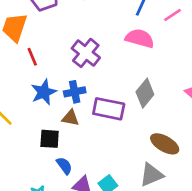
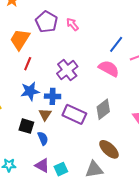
red line: (32, 57) -> (28, 64), turned 32
brown triangle: (70, 118) -> (45, 114), turned 40
blue semicircle: (64, 166) -> (43, 138), moved

